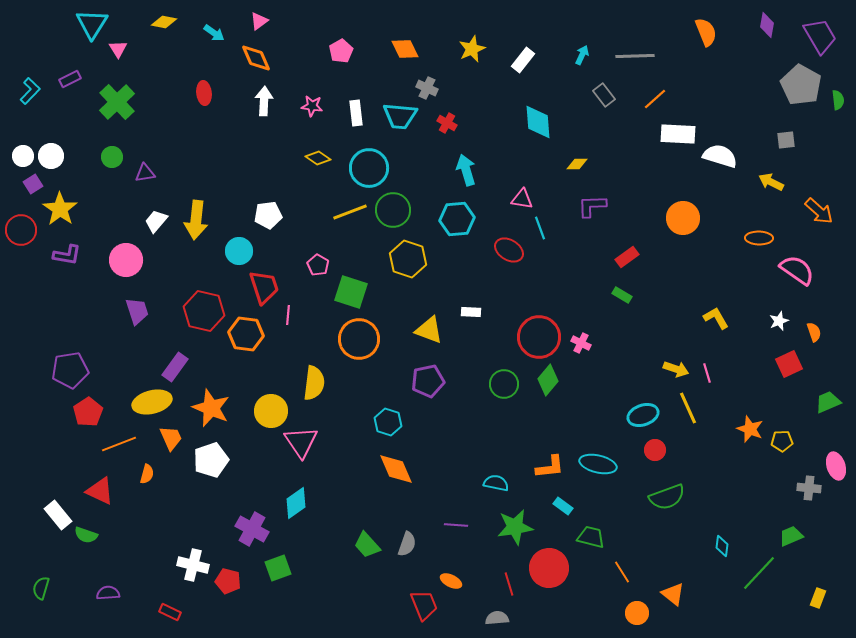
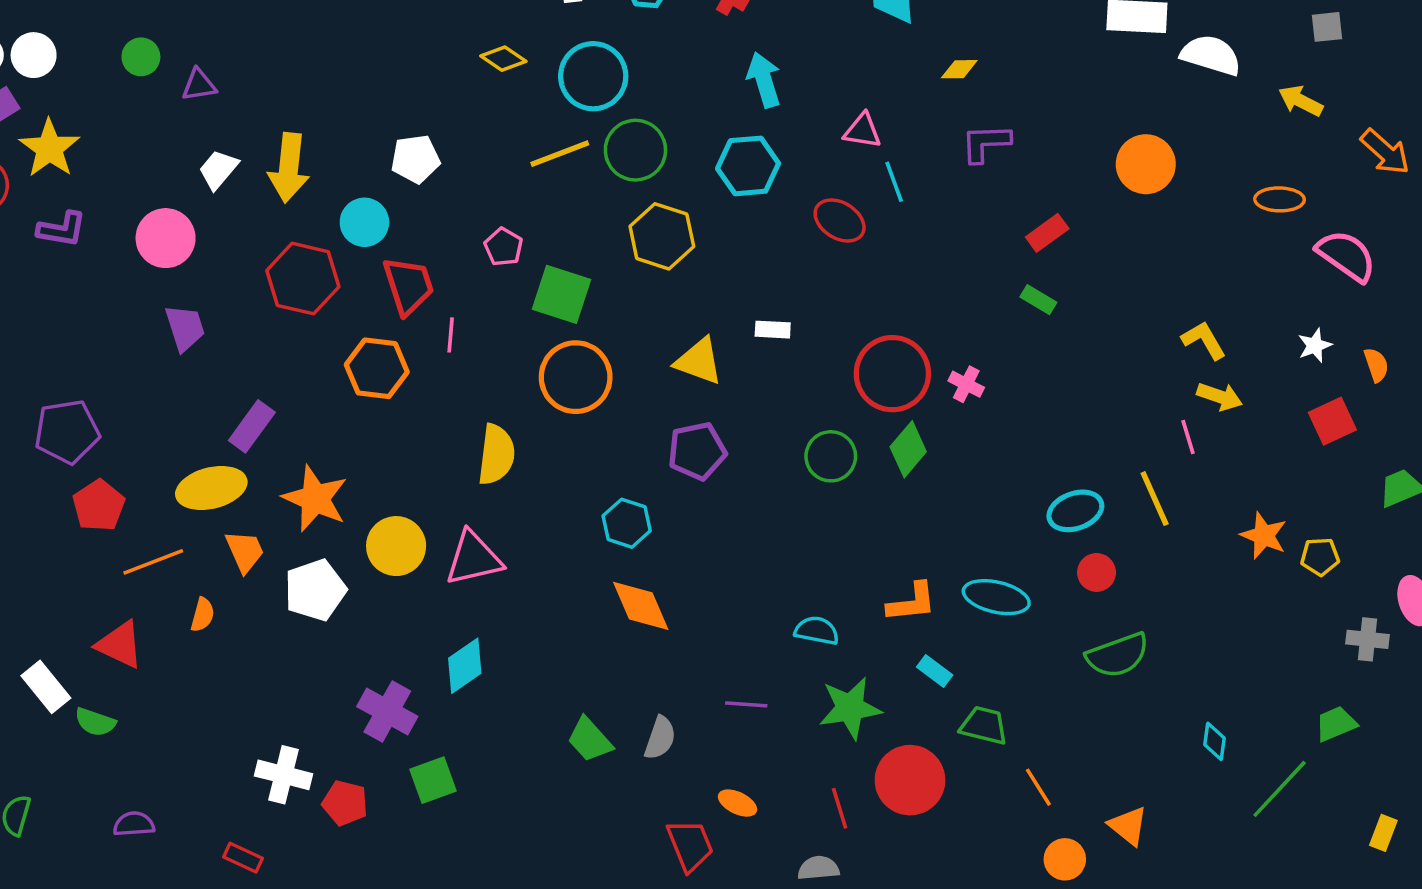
red hexagon: (204, 311) -> (303, 279), moved
yellow arrow: (676, 369) -> (1220, 396), moved
yellow circle: (271, 411) -> (396, 546), moved
pink triangle: (301, 442) -> (474, 558), turned 51

